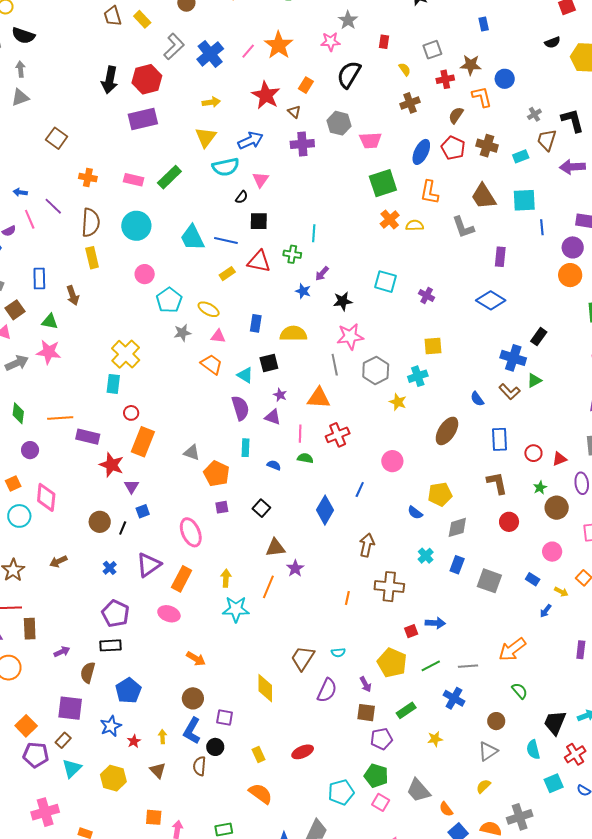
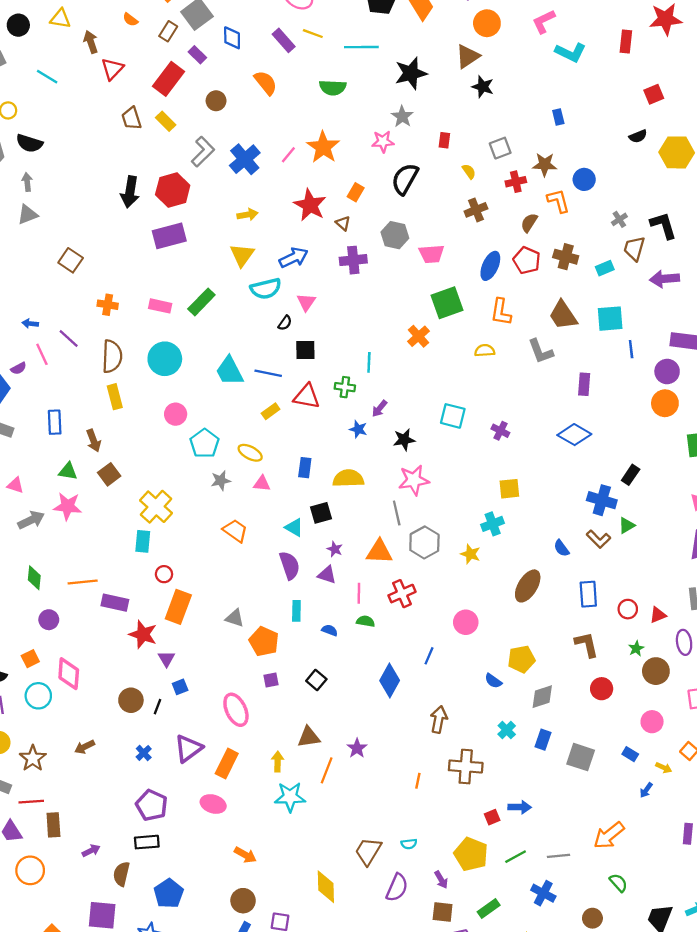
orange cross: (390, 220) -> (418, 336), moved
brown square: (15, 310) -> (109, 474), moved
orange trapezoid: (212, 364) -> (235, 531), moved
gray hexagon: (376, 371) -> (424, 542), moved
brown triangle: (275, 548) -> (309, 737), moved

